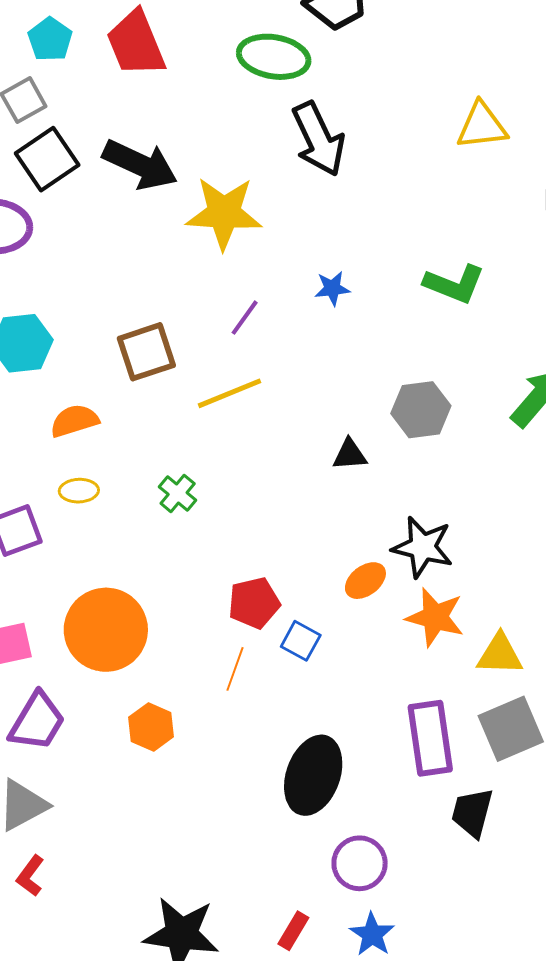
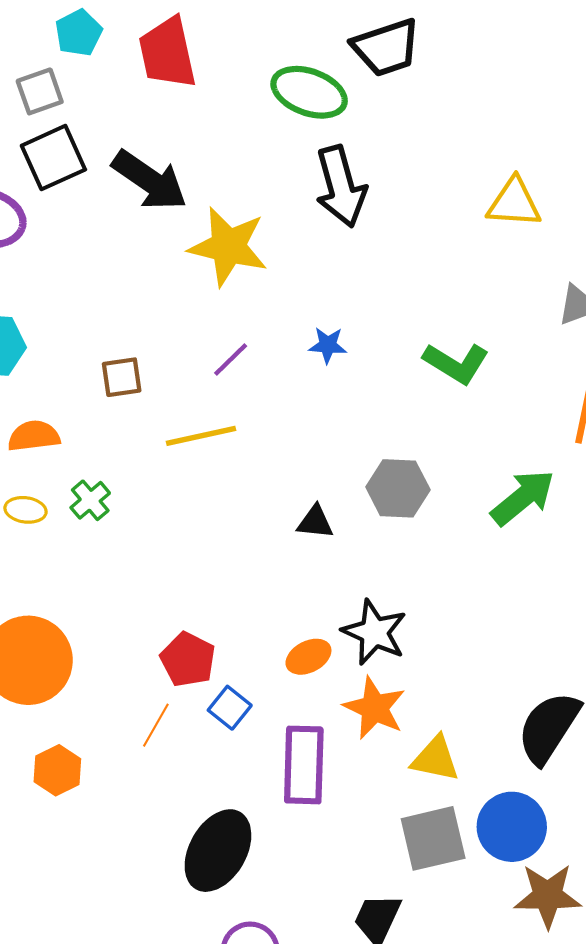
brown square: (146, 352) -> (122, 377), size x0.7
green cross: (178, 494) -> (90, 500), moved
red pentagon: (254, 603) -> (188, 660), turned 30
purple rectangle: (430, 738) -> (304, 765), moved

